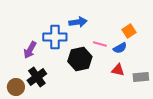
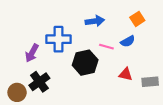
blue arrow: (78, 22) -> (95, 21), moved
orange square: (129, 31) -> (137, 19), moved
blue semicircle: (120, 48) -> (128, 41), moved

